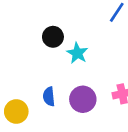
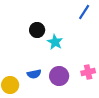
blue semicircle: (49, 97) -> (34, 74), turned -96

